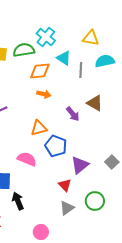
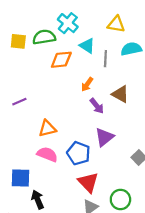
orange arrow: (44, 94) -> (87, 84), moved, turned 112
orange triangle: (39, 128) -> (47, 129), moved
blue pentagon: (56, 146) -> (79, 153), moved
purple triangle: (80, 165) -> (104, 137), moved
red triangle: (65, 185) -> (88, 182), size x1.5

